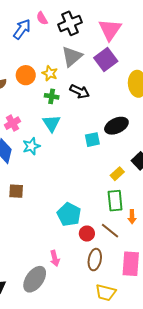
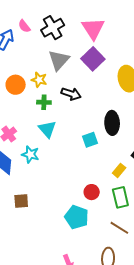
black ellipse: (116, 126) -> (112, 123), turned -60
cyan star: (31, 146) -> (30, 154), turned -30
red circle: (87, 234) -> (92, 192), moved

